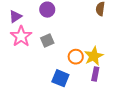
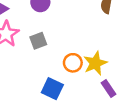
purple rectangle: (95, 74) -> (108, 88), moved, turned -48

